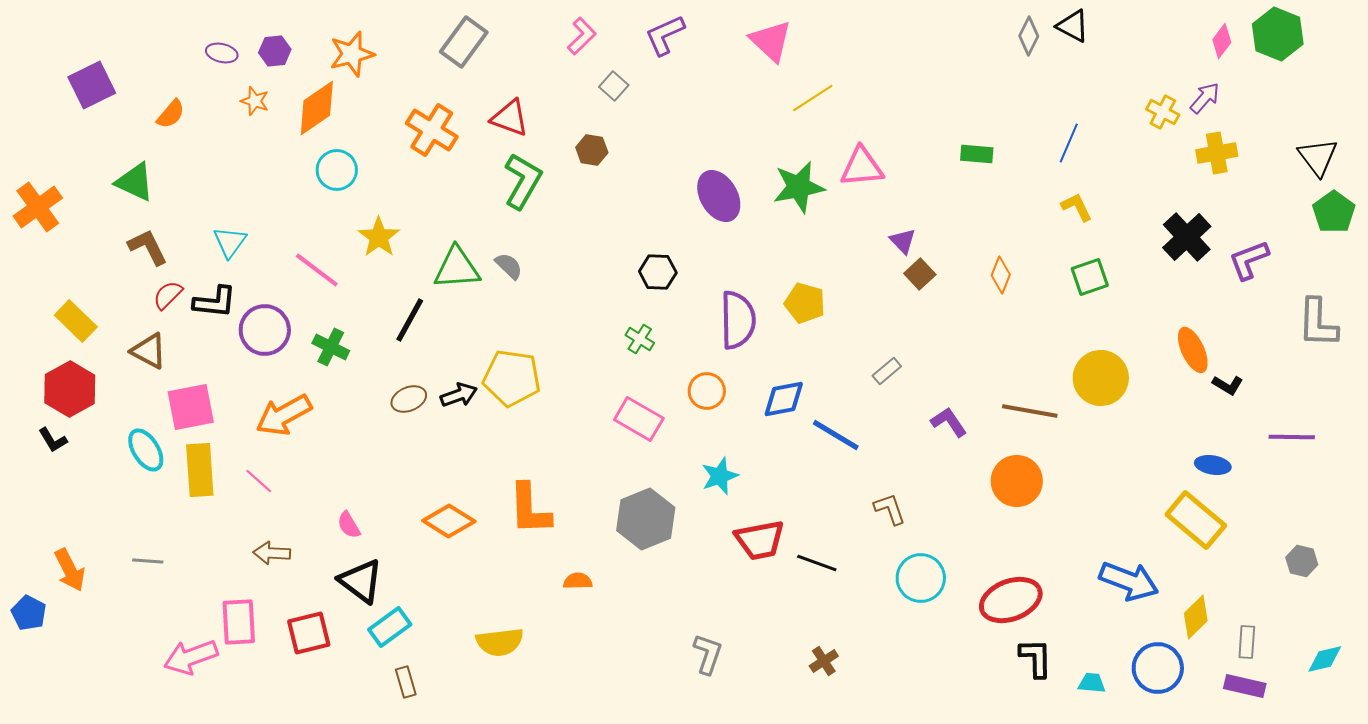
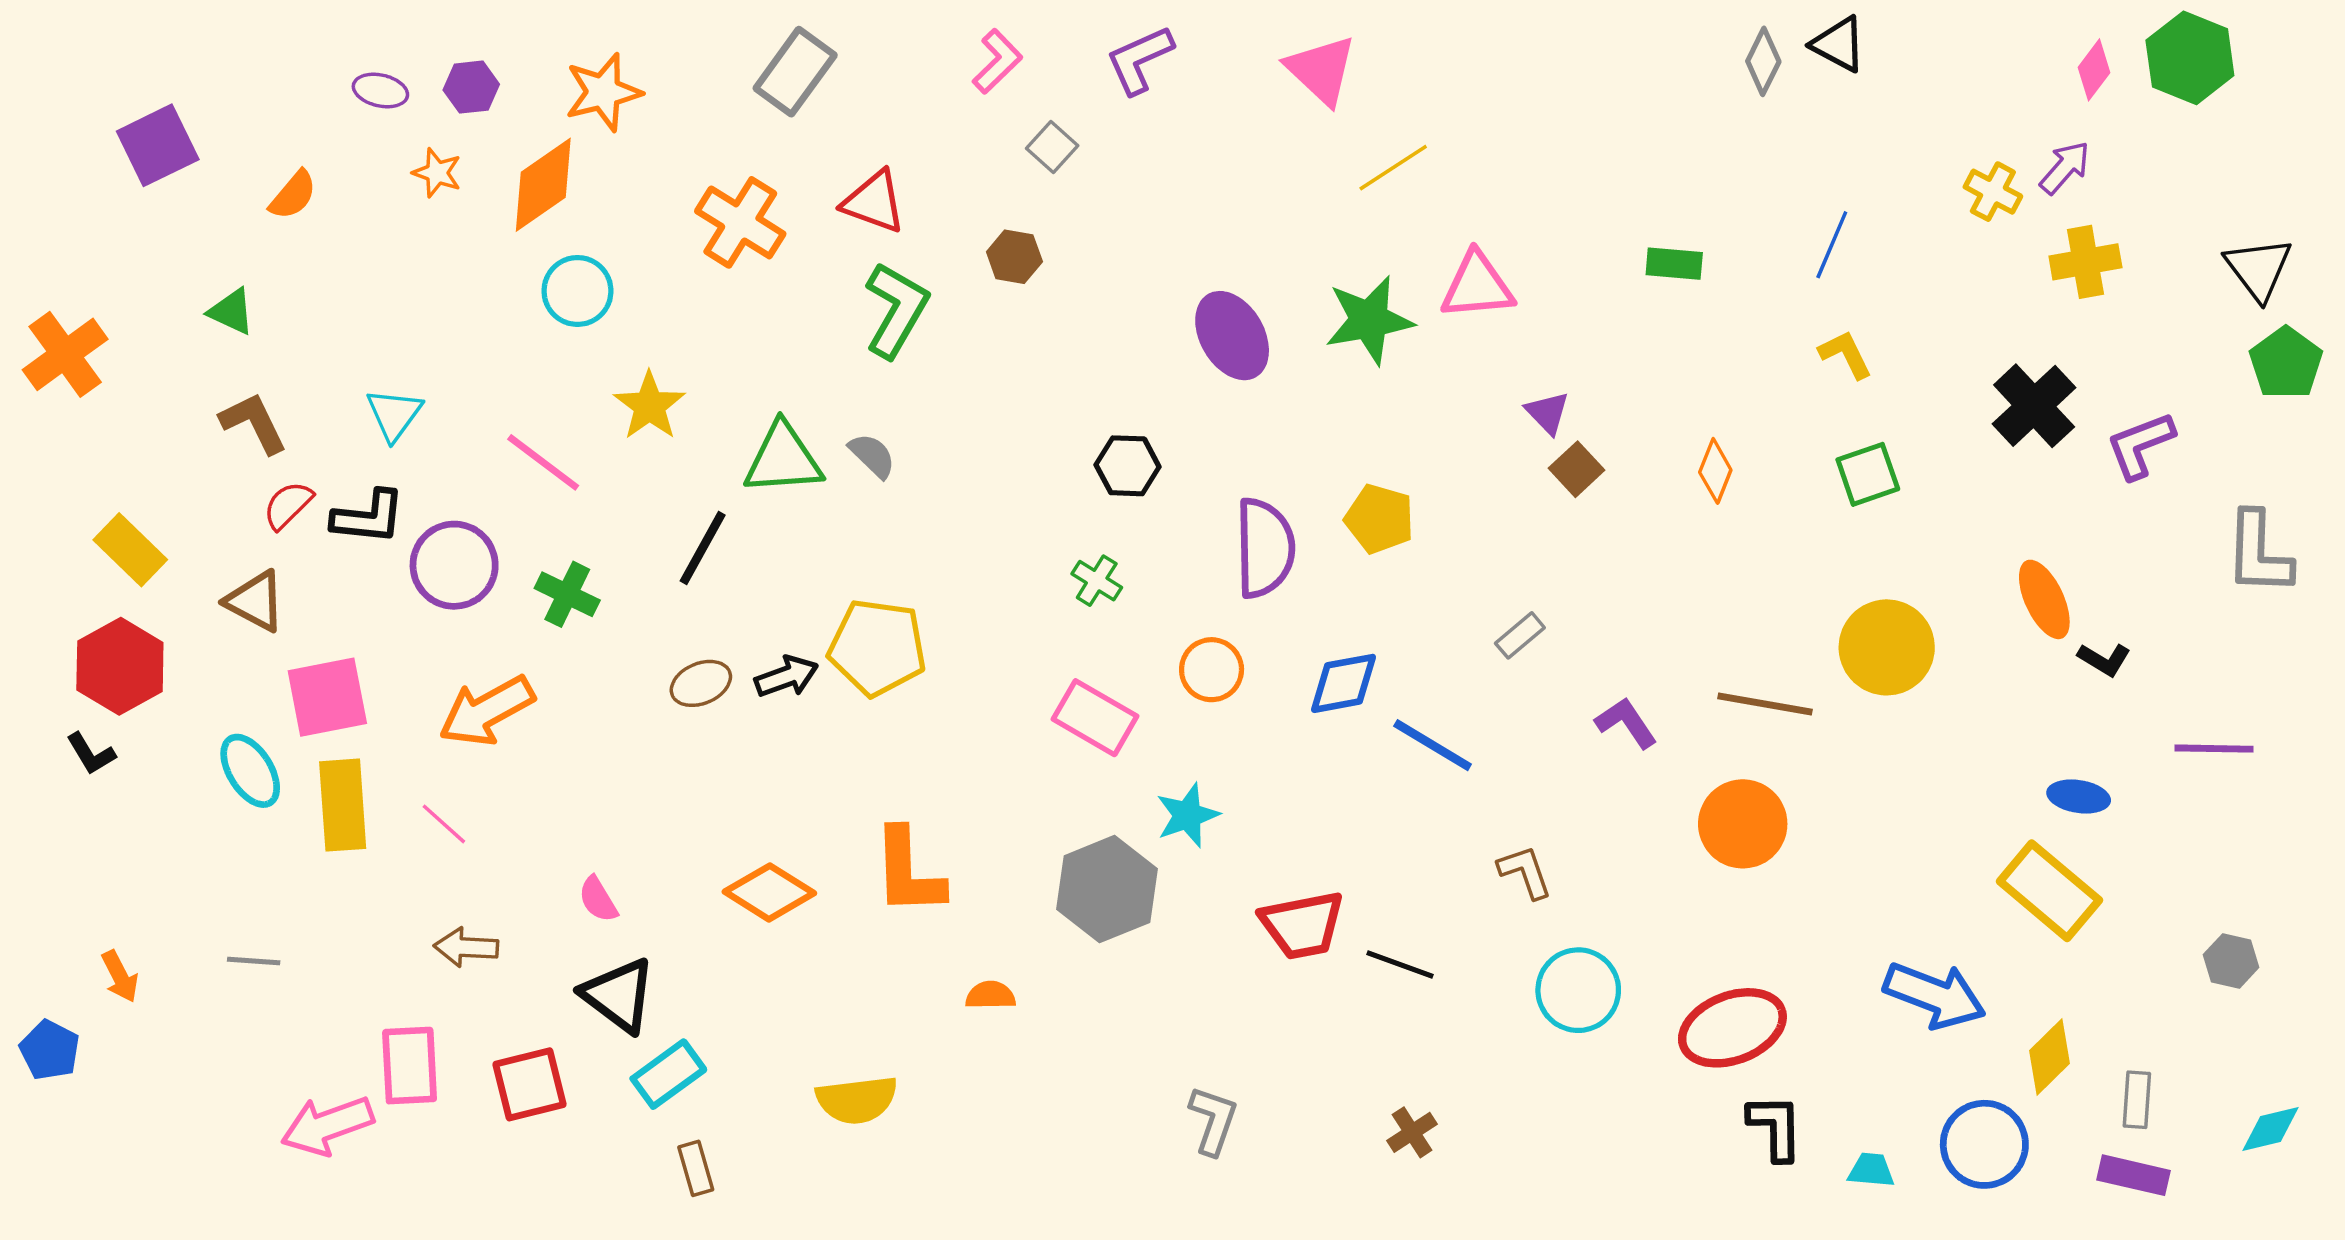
green triangle: (135, 182) -> (231, 312), size x0.7
cyan star: (720, 476) -> (1188, 815), moved
orange arrow: (70, 570) -> (120, 976), size x0.7

